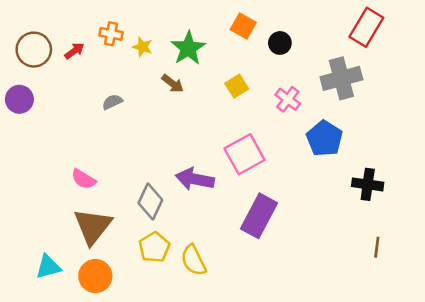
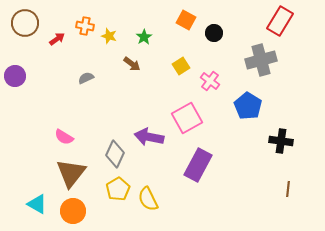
green star: (188, 48) -> (144, 37), size x0.6
brown circle: (34, 50) -> (25, 23), moved
pink cross: (288, 99) -> (210, 81), moved
cyan triangle: (48, 267) -> (37, 204), turned 45

